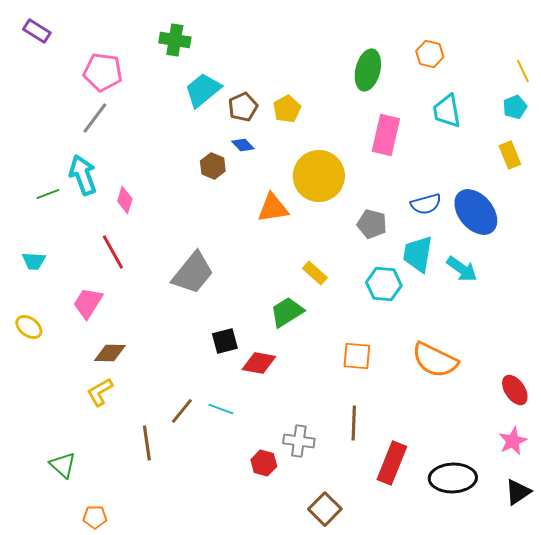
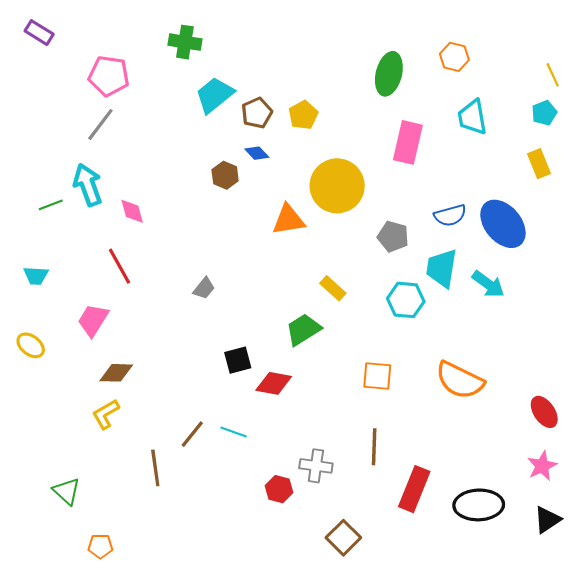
pink diamond: (125, 200) -> (132, 211), turned -32
gray trapezoid: (193, 273) -> (204, 288), size x0.5

